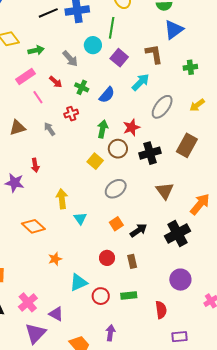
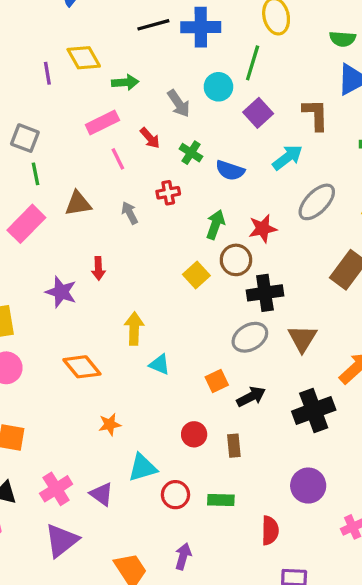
blue semicircle: (107, 95) -> (230, 170), turned 60
black cross: (150, 153) -> (265, 293), moved
gray ellipse: (116, 189) -> (250, 337), moved
cyan triangle: (80, 218) -> (160, 364), turned -40
purple triangle: (56, 314) -> (102, 494), moved

